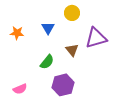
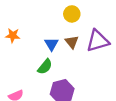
blue triangle: (48, 28) -> (51, 44), moved
brown triangle: (72, 50) -> (72, 42), moved

